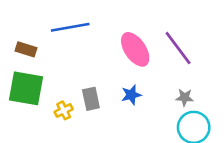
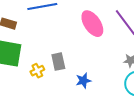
blue star: (131, 95) -> (83, 81), moved

